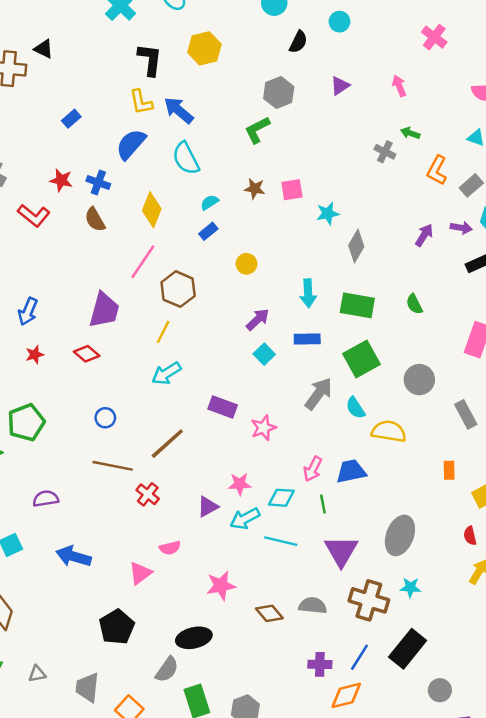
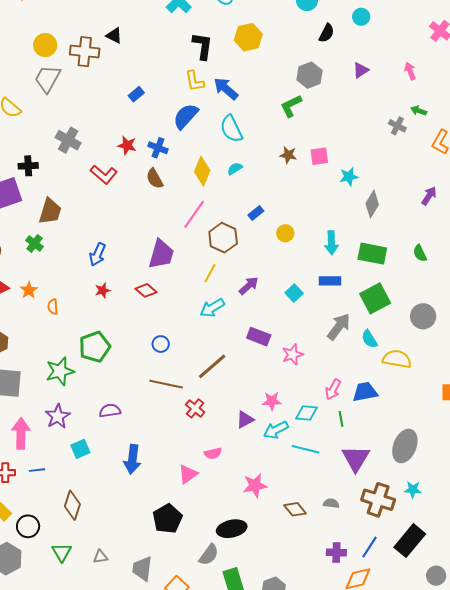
cyan semicircle: (209, 202) -> (235, 169), moved
blue rectangle: (208, 231) -> (256, 213), moved
yellow circle: (246, 264) -> (285, 233), moved
purple arrow: (258, 320) -> (249, 286), moved
blue arrow: (74, 556) -> (132, 459), turned -100
gray semicircle: (313, 606) -> (331, 503), size x0.7

